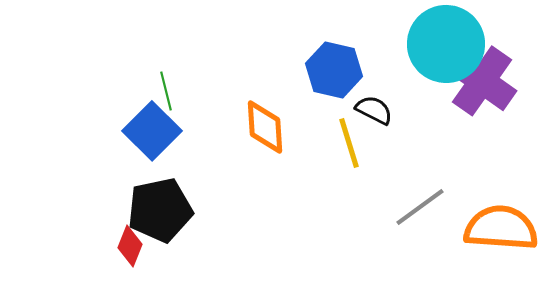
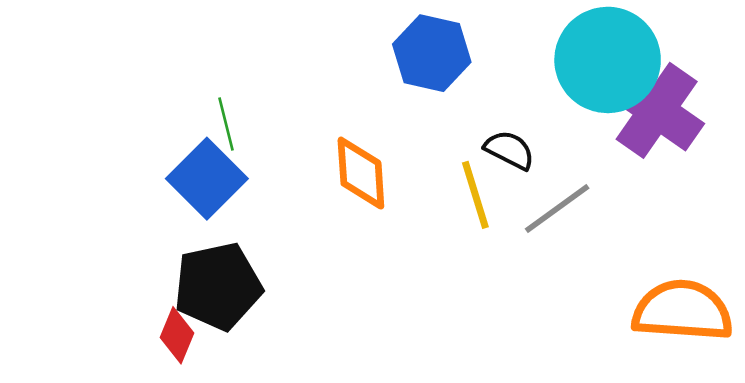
blue hexagon: (334, 70) -> (432, 53), moved
gray line: (420, 207) -> (557, 209), moved

